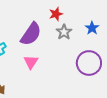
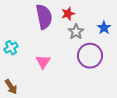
purple semicircle: (31, 34) -> (44, 17), moved, turned -45
purple circle: (89, 63) -> (90, 56), moved

